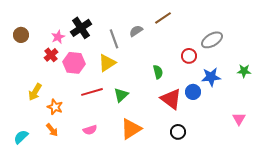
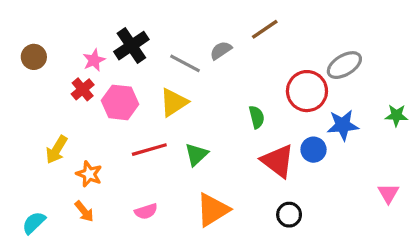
gray line: (114, 39) -> (185, 63), turned -42
red circle: (189, 56) -> (307, 91), size x1.6

